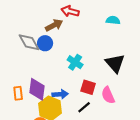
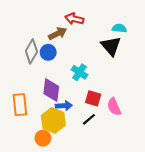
gray diamond: (29, 42) -> (31, 51), turned 60
black triangle: (115, 63) -> (111, 46), moved
purple diamond: (37, 89) -> (51, 90), moved
orange rectangle: (18, 93) -> (20, 105), size x1.5

